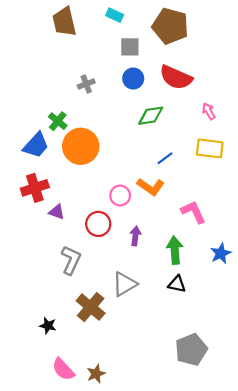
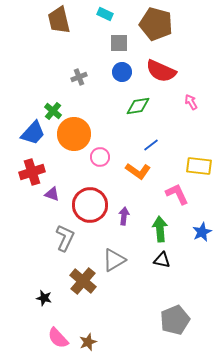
yellow rectangle: (210, 148) -> (199, 166), moved
pink circle: (120, 196) -> (100, 157), moved
red circle: (98, 224) -> (90, 205), size x1.5

